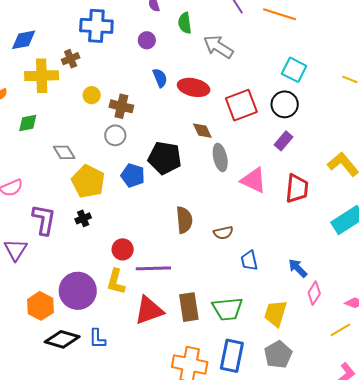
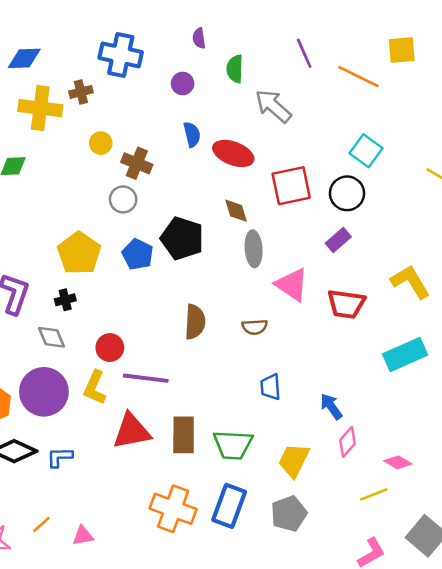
gray diamond: (64, 152) -> (51, 337), moved
red trapezoid: (297, 188) -> (346, 304), turned 84
brown semicircle: (223, 233) -> (255, 327), moved
blue L-shape: (97, 339) -> (60, 457), turned 80

